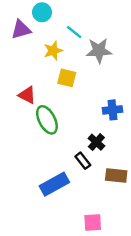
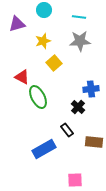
cyan circle: (42, 12) -> (44, 10), moved
cyan line: (74, 32) -> (79, 17), moved, turned -32
yellow square: (67, 78) -> (54, 63), turned 35
black cross: (96, 142) -> (78, 107), moved

